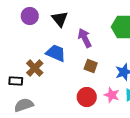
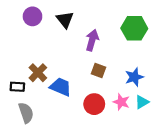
purple arrow: (85, 38) -> (92, 40), turned 42
blue trapezoid: (56, 53) -> (61, 87), moved
gray semicircle: (24, 105) -> (26, 113), turned 90

